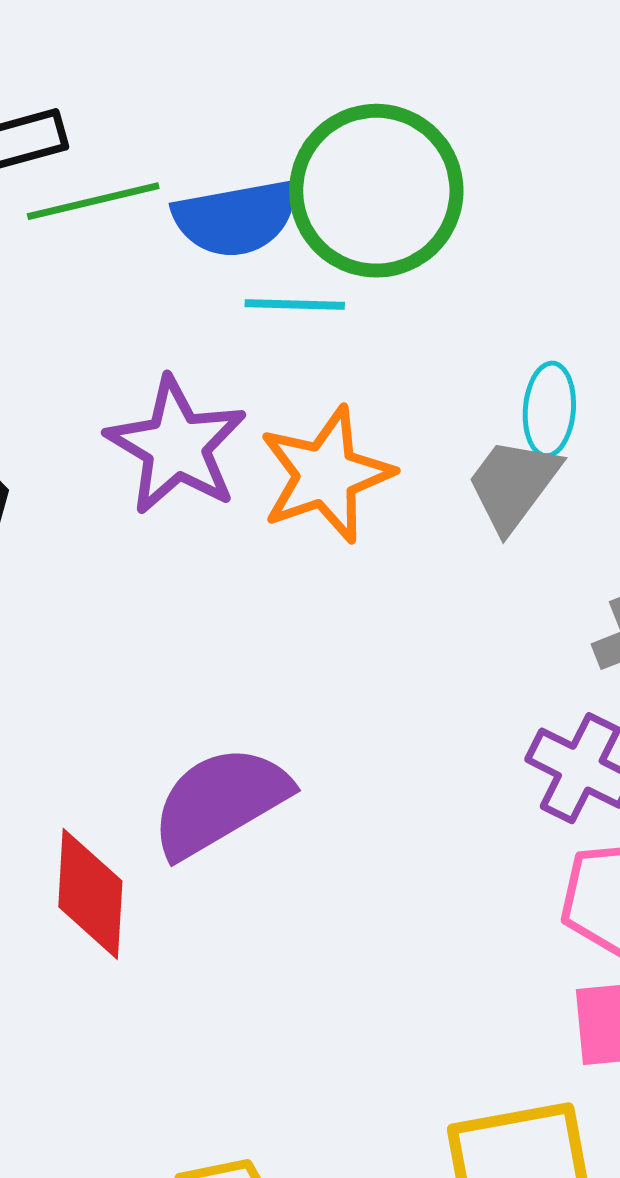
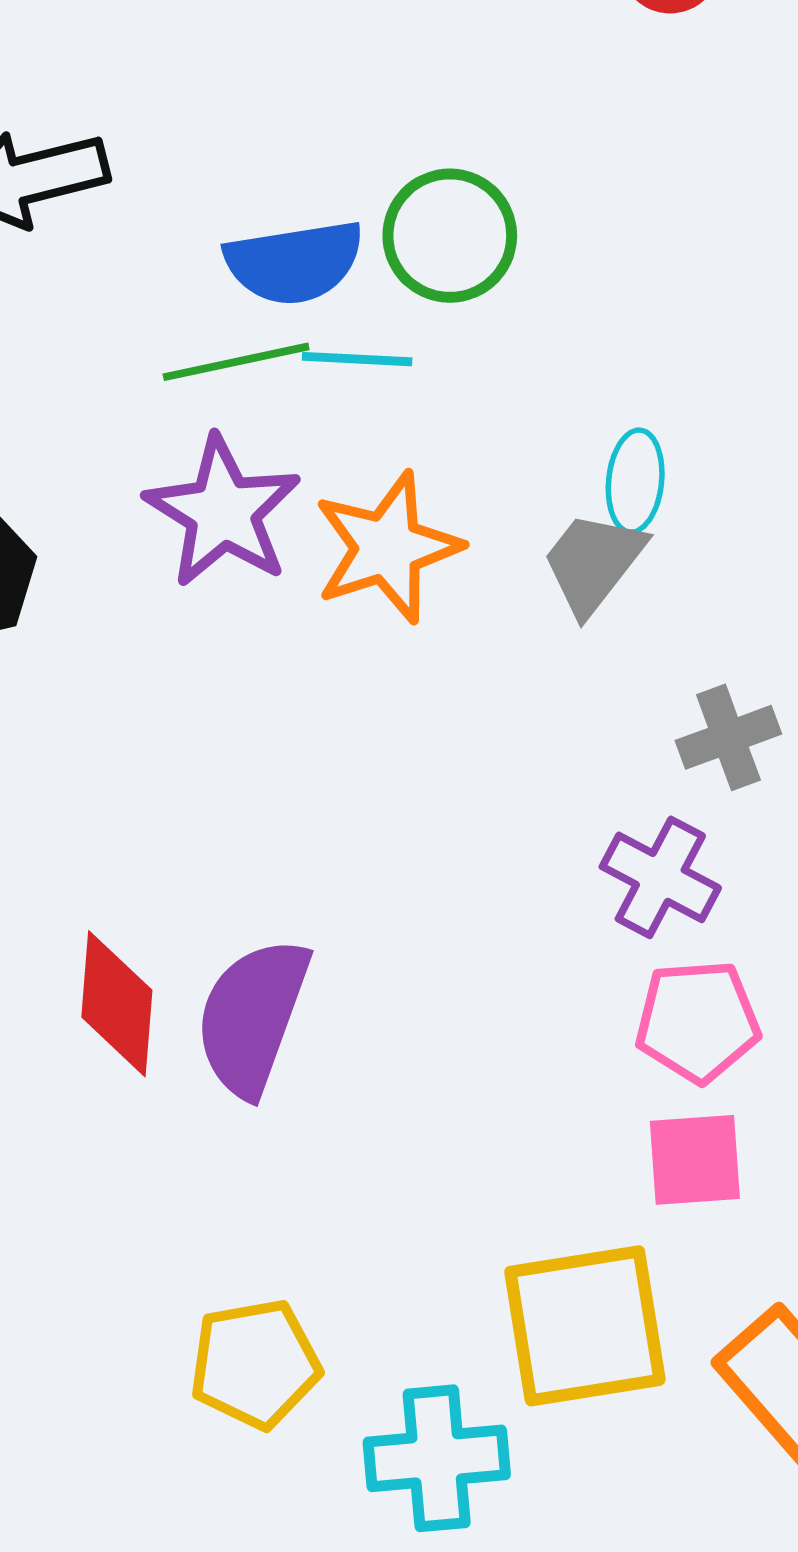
green circle: (376, 191) -> (450, 236), size x0.7
green line: (93, 201) -> (236, 362), moved
purple semicircle: (220, 801) -> (252, 1017), moved, turned -41

